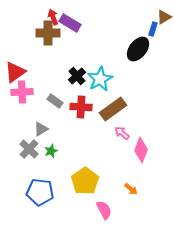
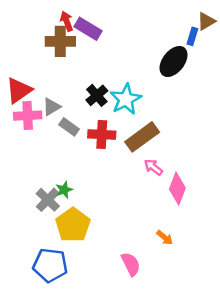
gray triangle: (41, 129) -> (52, 107), moved
gray cross: (29, 149) -> (48, 200), moved
yellow pentagon: (85, 181) -> (73, 225), moved
blue pentagon: (40, 192) -> (50, 265), moved

